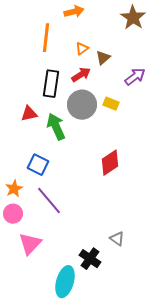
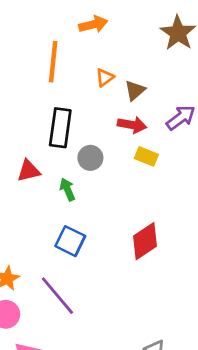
red arrow: (81, 75) -> (132, 125), moved, turned 42
gray circle: (82, 105) -> (90, 158), moved, size x0.6
green arrow: (56, 127) -> (67, 189), size x0.6
blue square: (38, 165) -> (70, 241), moved

